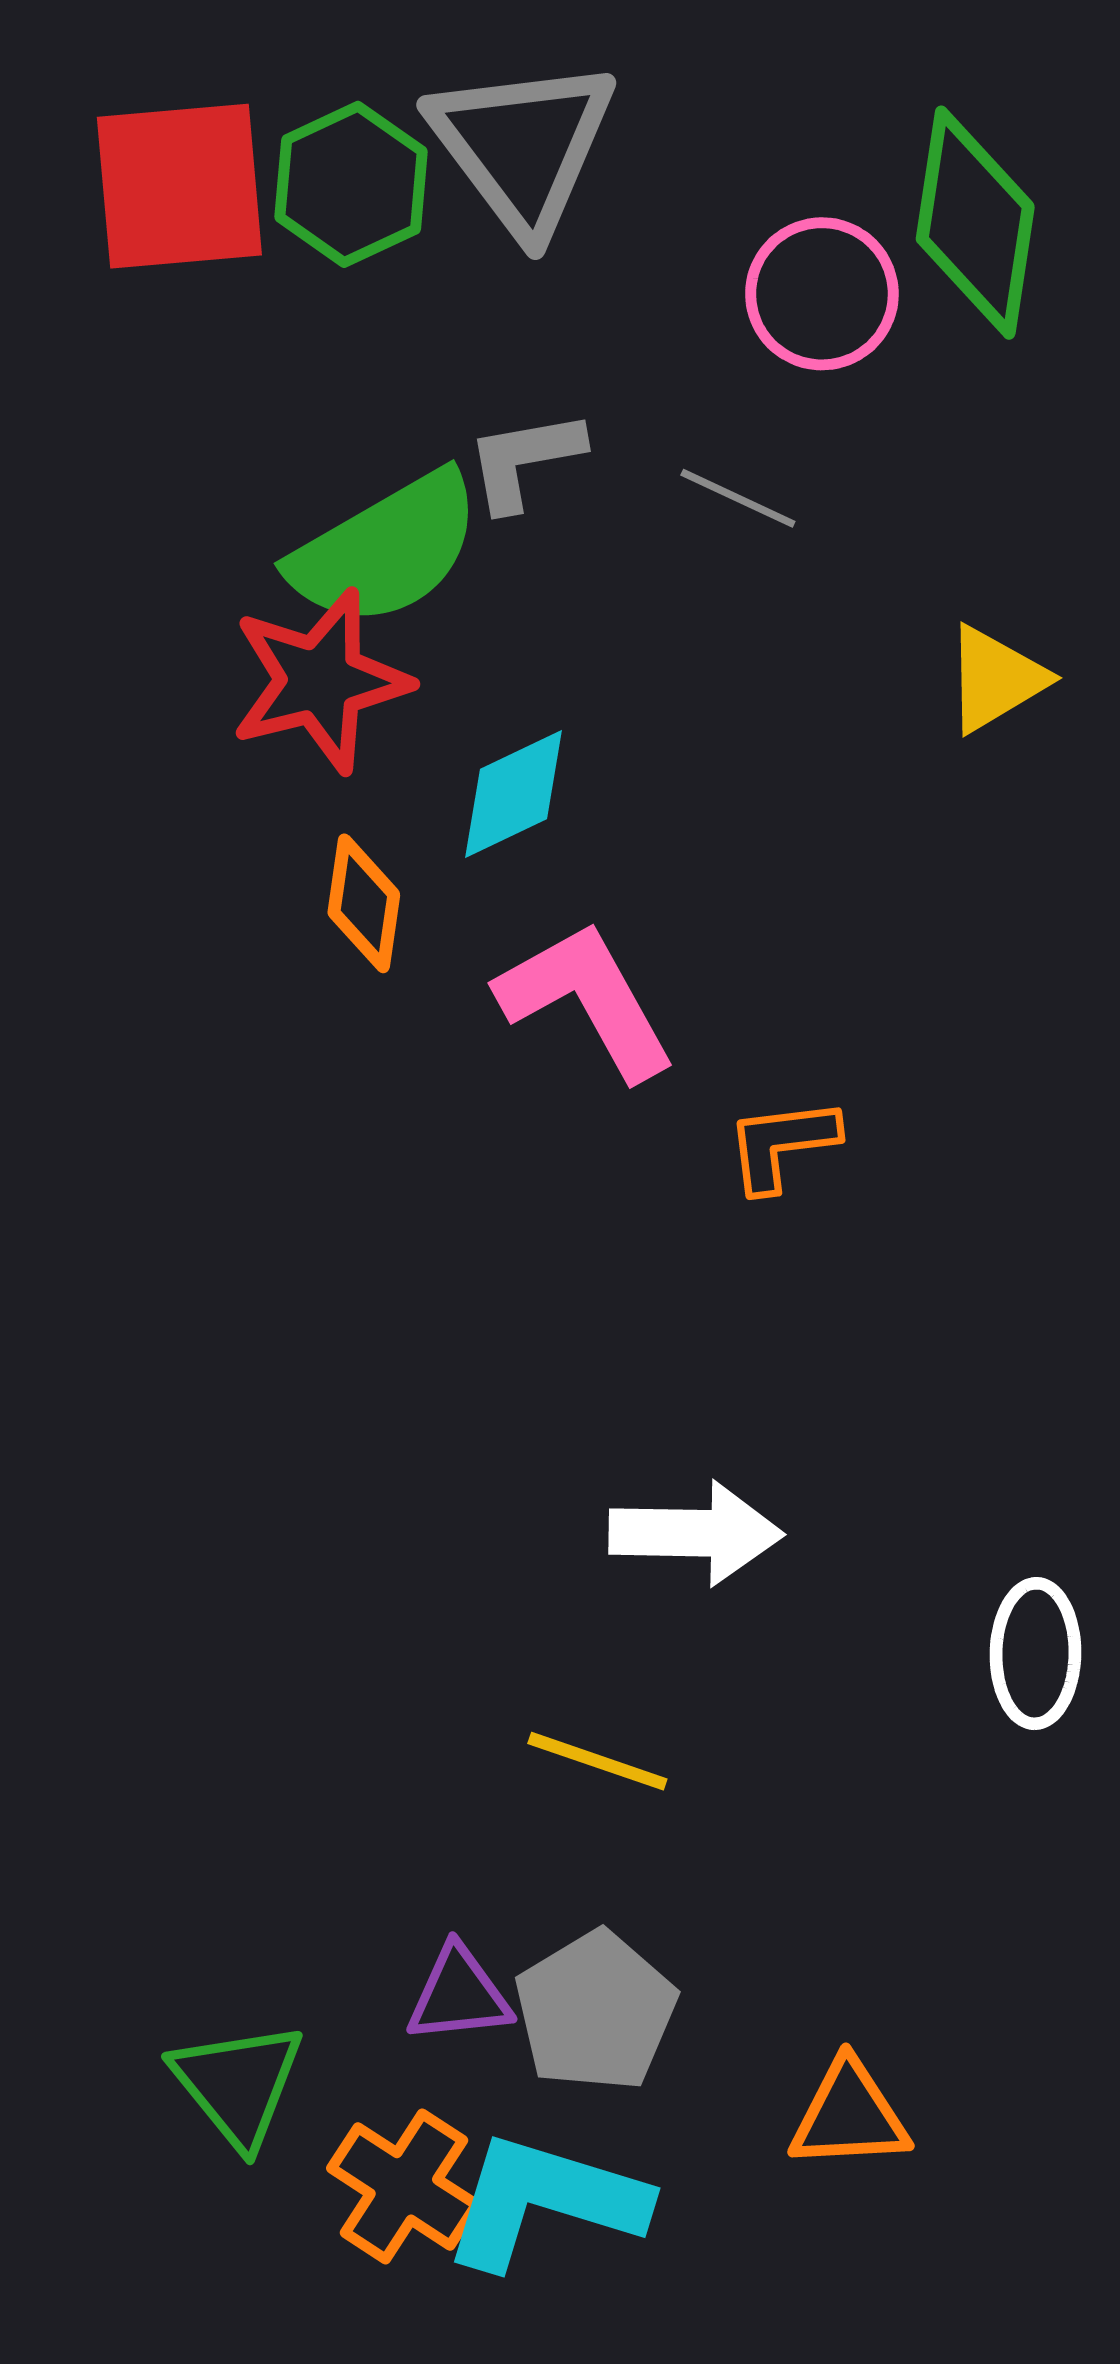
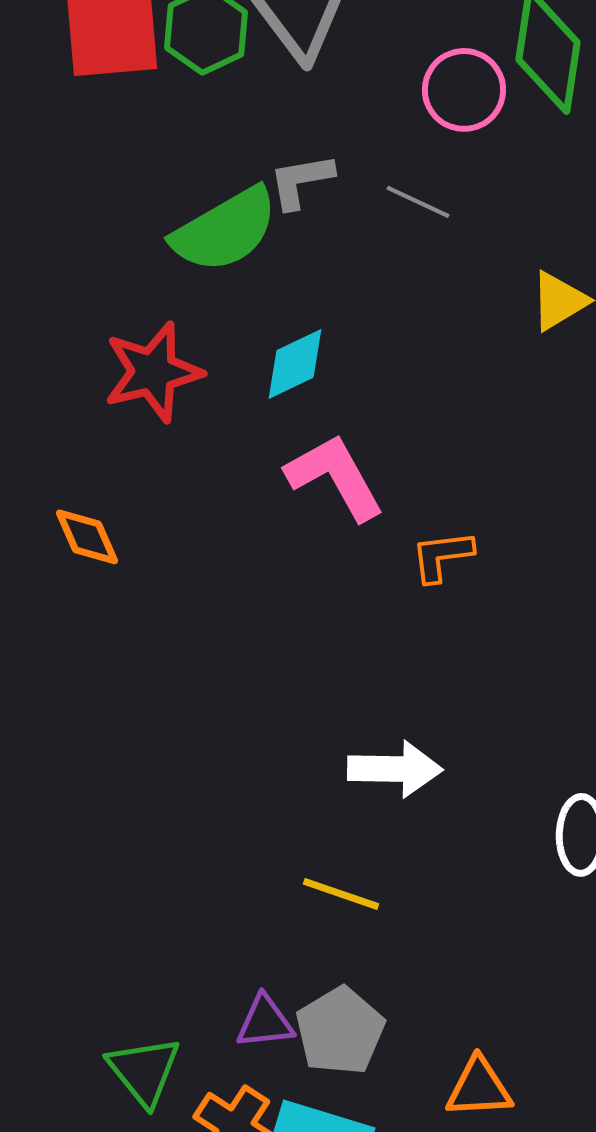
red star: (320, 681) -> (153, 372), moved
orange diamond: (364, 903) -> (87, 537), moved, turned -32

